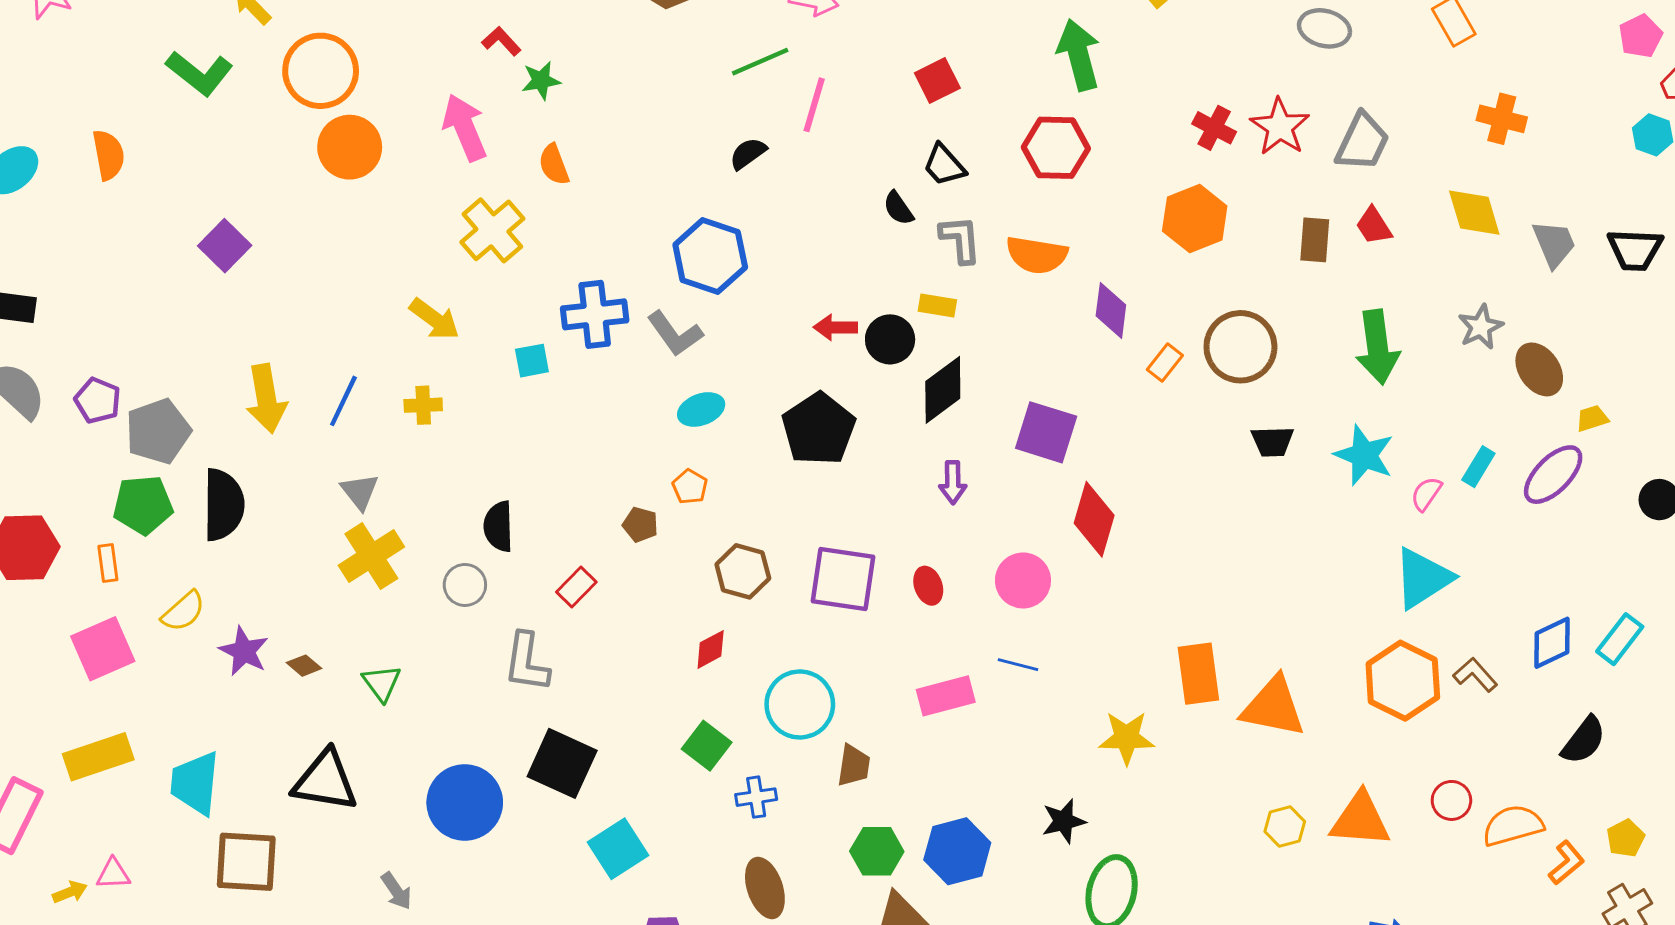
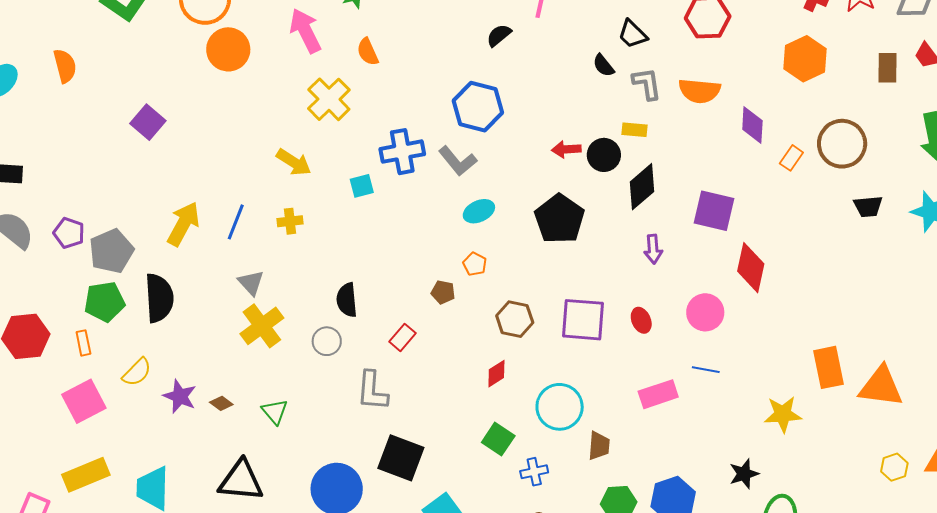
yellow arrow: (266, 399) -> (183, 224), turned -138

